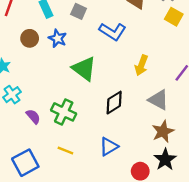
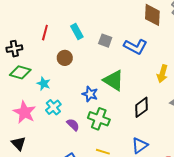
gray square: (79, 11) -> (105, 41), moved
blue star: (58, 38) -> (90, 94), moved

